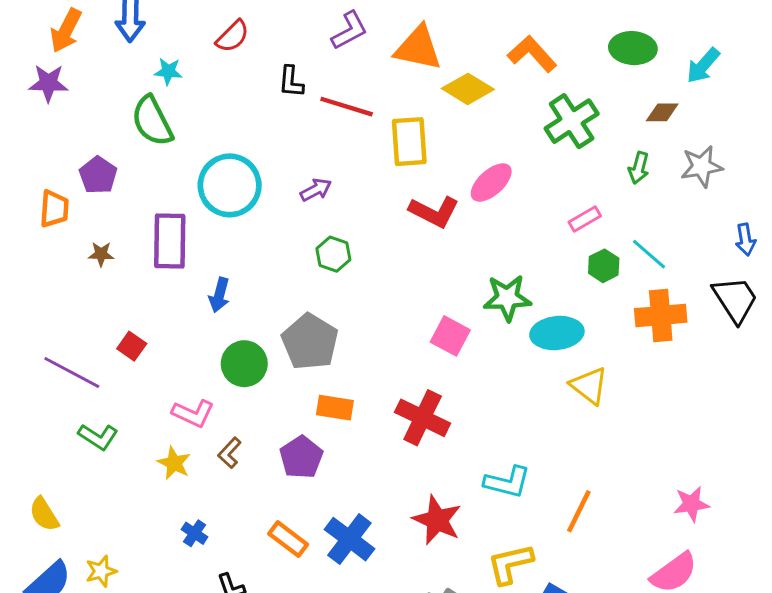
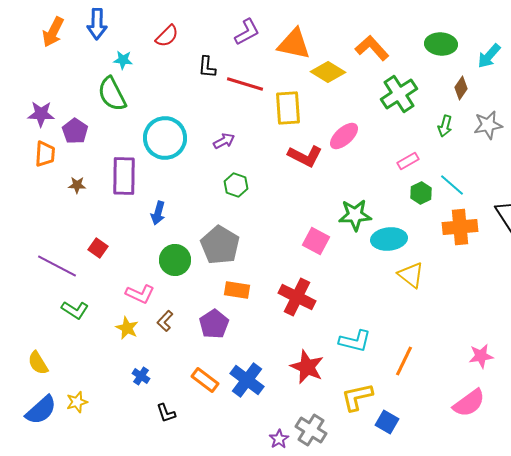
purple star: (48, 83) -> (41, 114), moved
brown diamond: (662, 112) -> (461, 88), turned -55

